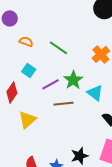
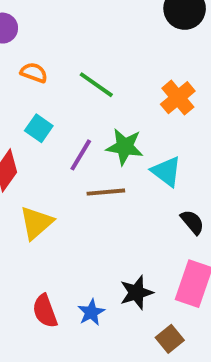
green star: (73, 80) -> (125, 147), turned -30
purple line: (50, 84) -> (81, 155), turned -30

